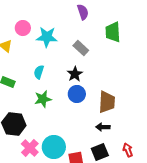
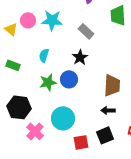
pink circle: (23, 28) -> (28, 20), moved
blue circle: (77, 94) -> (69, 79), moved
cyan circle: (54, 147) -> (63, 118), moved

